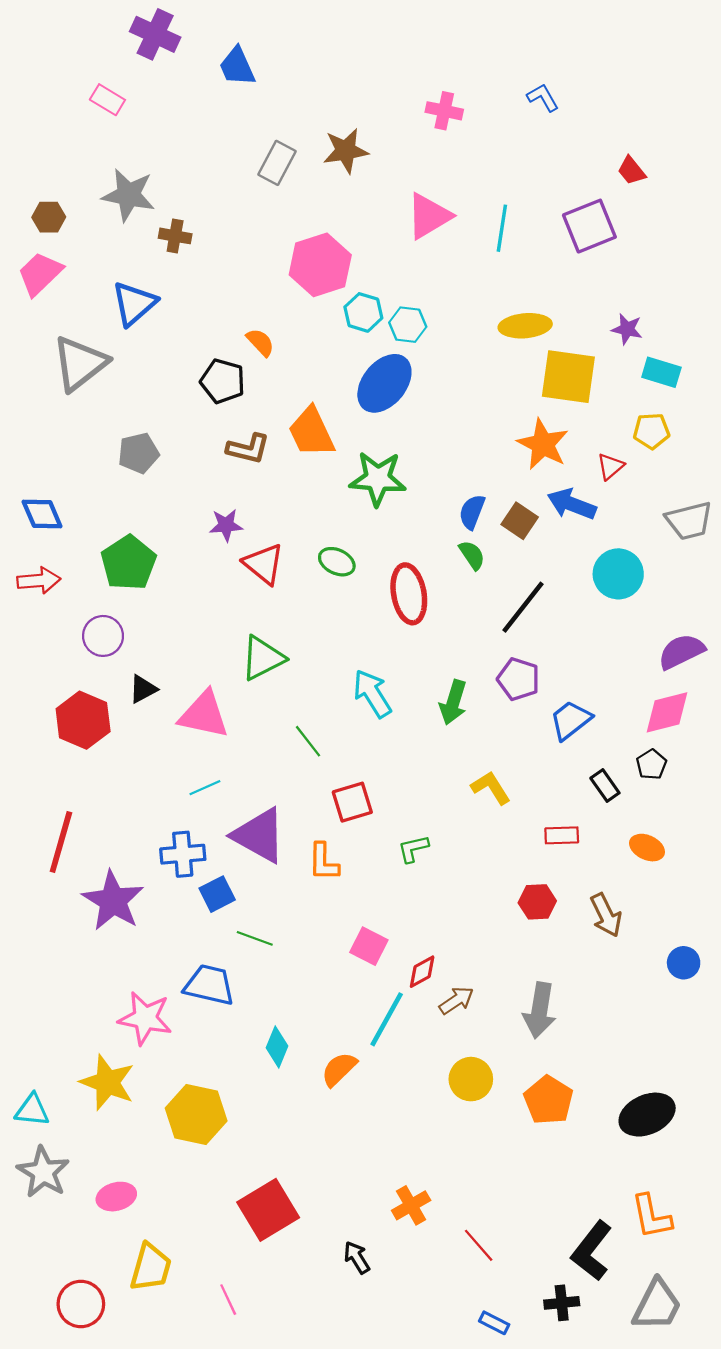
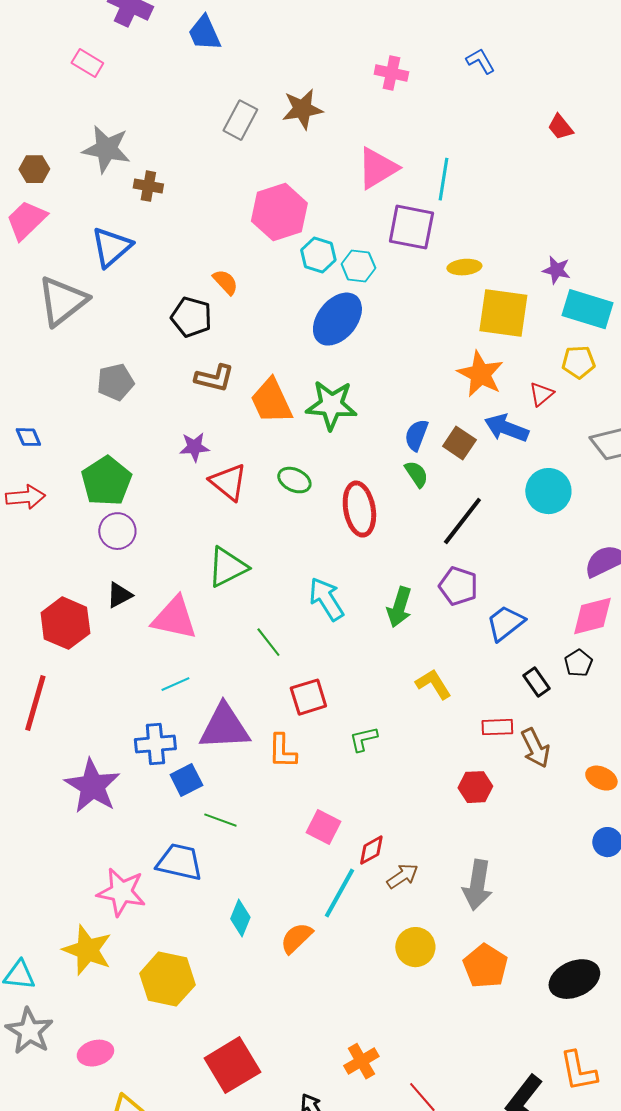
purple square: (589, 226) -> (411, 227), moved, turned 33
yellow ellipse: (525, 326) -> (464, 267), size x0.7
cyan rectangle: (661, 372) -> (587, 309), size x1.4
orange trapezoid: (311, 432) -> (271, 401), moved
blue diamond: (42, 514) -> (28, 437), size x0.7
purple circle: (103, 636) -> (117, 531), moved
purple triangle: (259, 835) -> (224, 727), turned -32
red line: (61, 842) -> (35, 703), moved
orange ellipse: (647, 848) -> (601, 778), moved
brown arrow: (606, 915) -> (535, 748), moved

